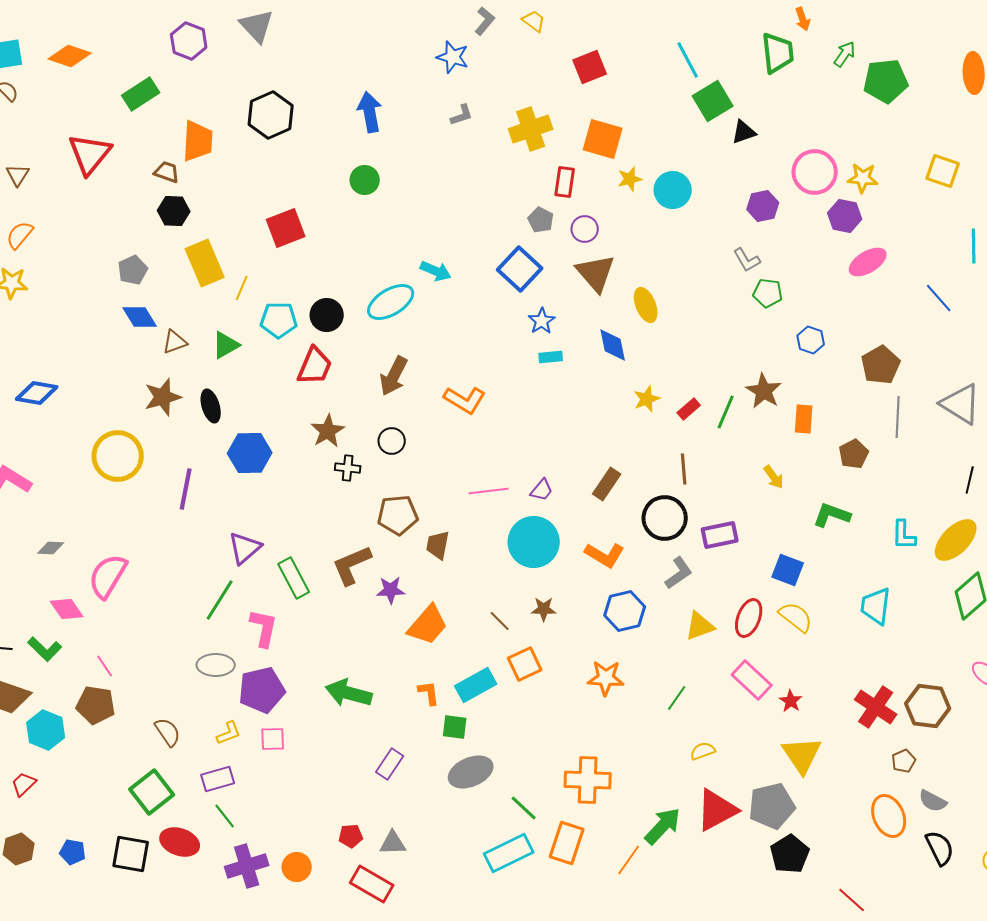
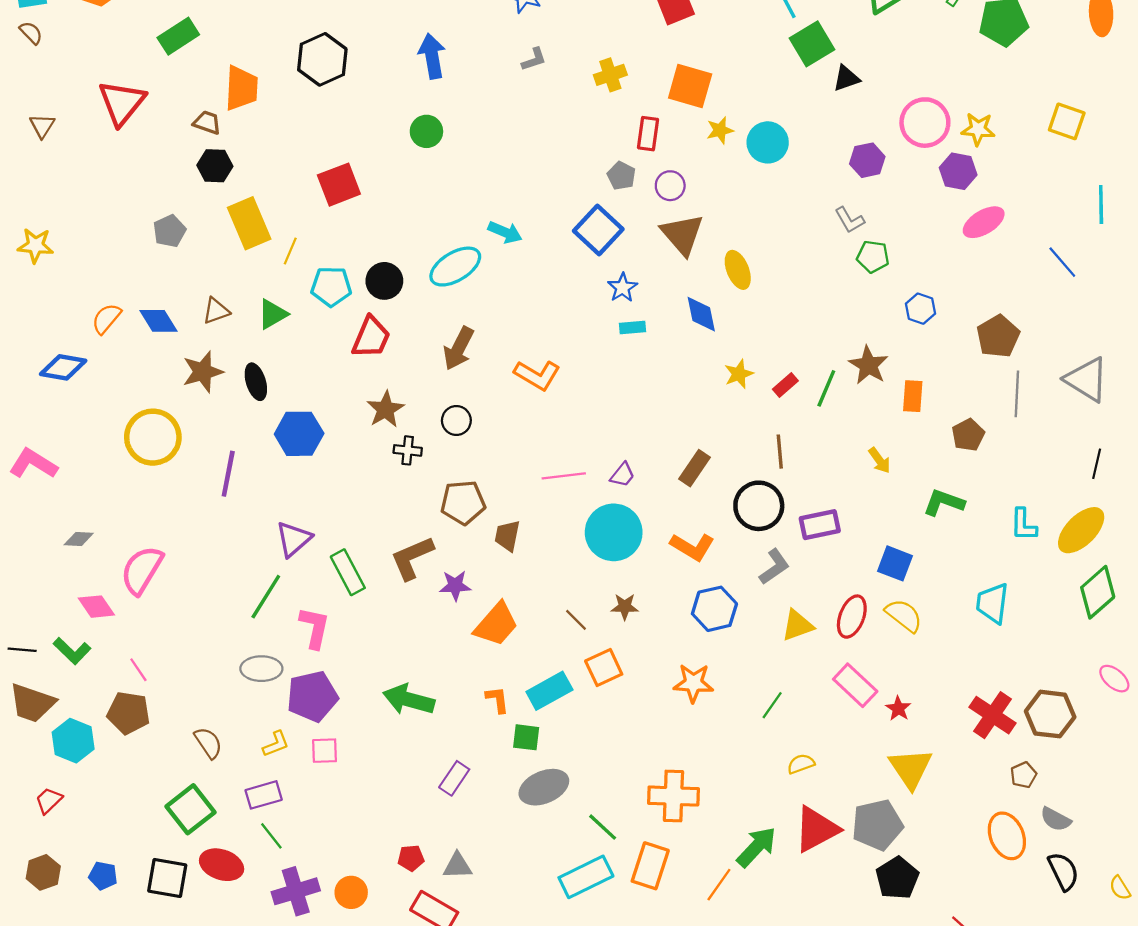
yellow cross: (531, 129) -> (610, 75), size x0.7
orange semicircle: (20, 235) -> (106, 319), moved
blue diamond: (140, 317) -> (158, 321), moved

